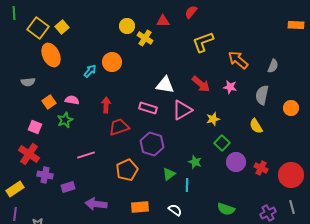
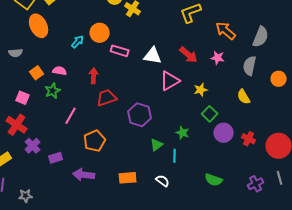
gray semicircle: (273, 66) -> (261, 37), size x1.5
pink rectangle: (148, 108) -> (120, 51), moved
pink line: (86, 155) -> (71, 116), moved, turned -42
orange pentagon: (127, 170) -> (95, 141), moved
purple cross: (45, 175) -> (33, 146), turned 35

